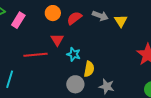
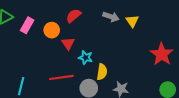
orange circle: (53, 13) -> (52, 30), moved
red semicircle: (74, 18) -> (74, 16), moved
red line: (36, 55) -> (61, 77), moved

